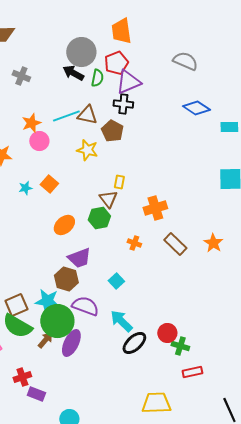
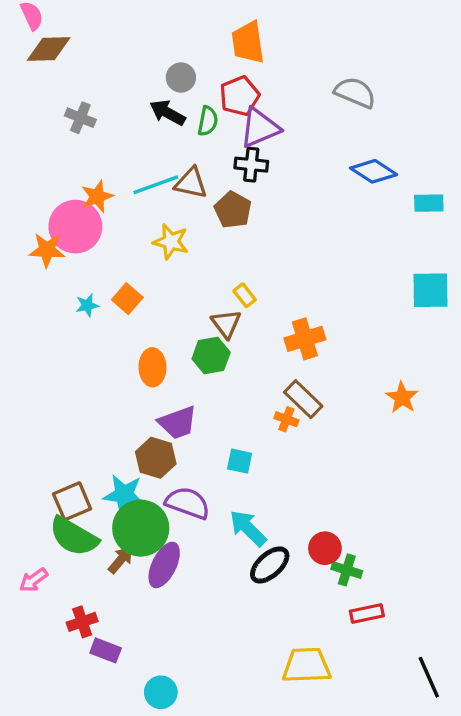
gray circle: (81, 52) -> (181, 78), size x0.6
pink circle: (39, 141) -> (75, 227), moved, size x1.6
yellow star: (87, 150) -> (171, 242), moved
yellow rectangle: (119, 182) -> (245, 295), turned -48
orange ellipse: (64, 225) -> (152, 367), turned -50
orange cross: (134, 243) -> (286, 419), moved
brown rectangle: (175, 244) -> (303, 399), moved
cyan square: (116, 281) -> (240, 461), turned -35

